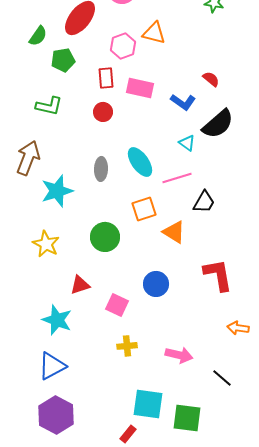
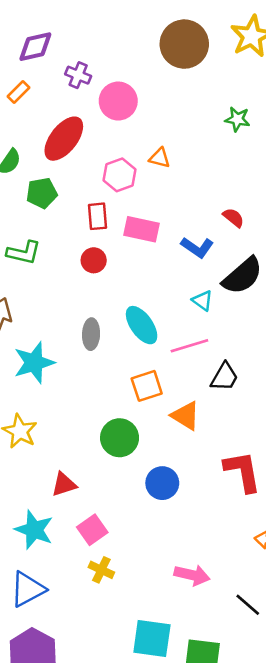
orange triangle: (154, 33) -> (160, 158), size x0.7
green circle: (105, 237) -> (120, 438), moved
pink square: (117, 305) -> (92, 530), moved, turned 30
yellow cross: (127, 346) -> (101, 570), moved, turned 30

